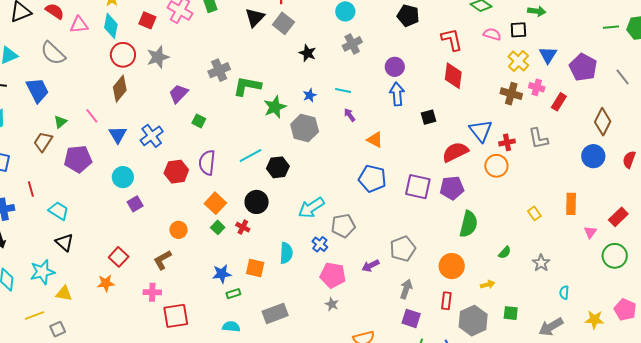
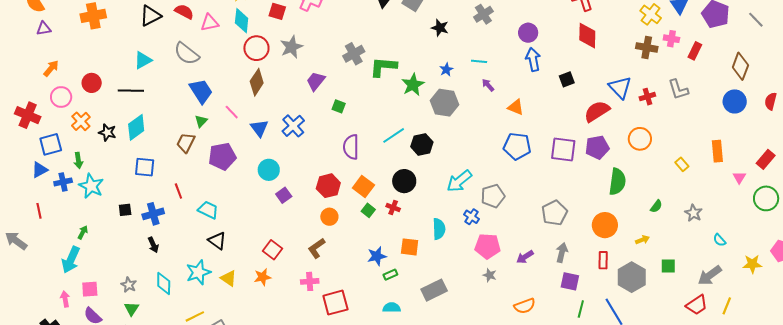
blue trapezoid: (37, 90) -> (201, 91), moved
orange circle: (496, 166) -> (640, 139), moved
red hexagon: (176, 172) -> (328, 186), moved
purple arrow: (371, 266) -> (525, 257), moved
yellow triangle: (64, 293) -> (229, 278), moved, turned 30
cyan semicircle: (564, 293) -> (719, 240), turned -40

